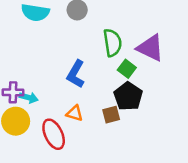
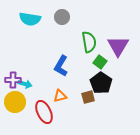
purple triangle: (150, 48) -> (118, 46), turned 35
orange triangle: (75, 113) -> (60, 96), turned -32

